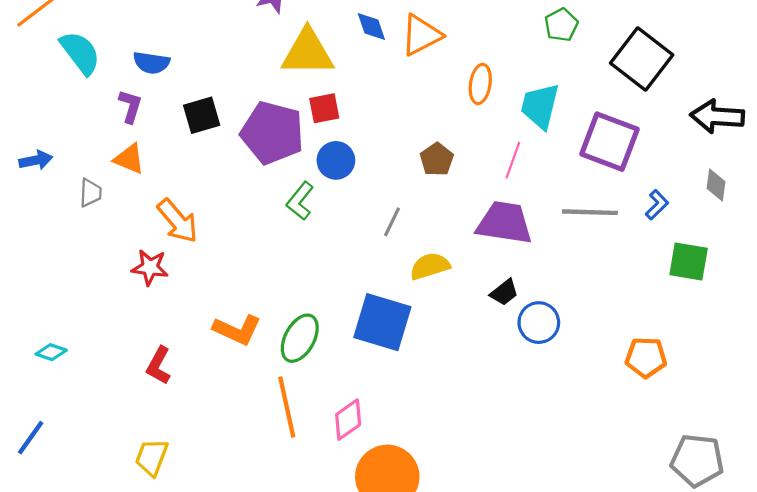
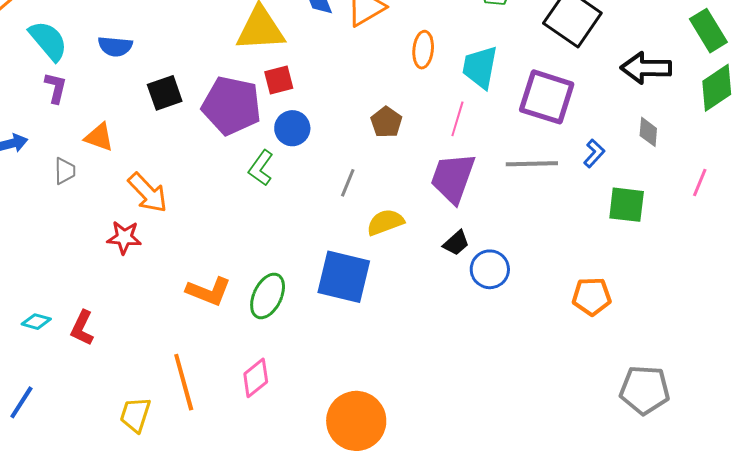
purple L-shape: (130, 106) -> (56, 88), moved
purple trapezoid: (505, 223) -> (453, 178), turned -76
red L-shape: (159, 365) -> (82, 328), moved
orange line: (287, 407) -> (184, 382), moved
pink diamond: (348, 420) -> (256, 378), moved

